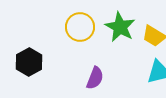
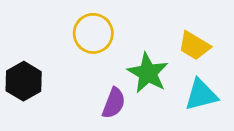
green star: (120, 27) -> (148, 73), moved

